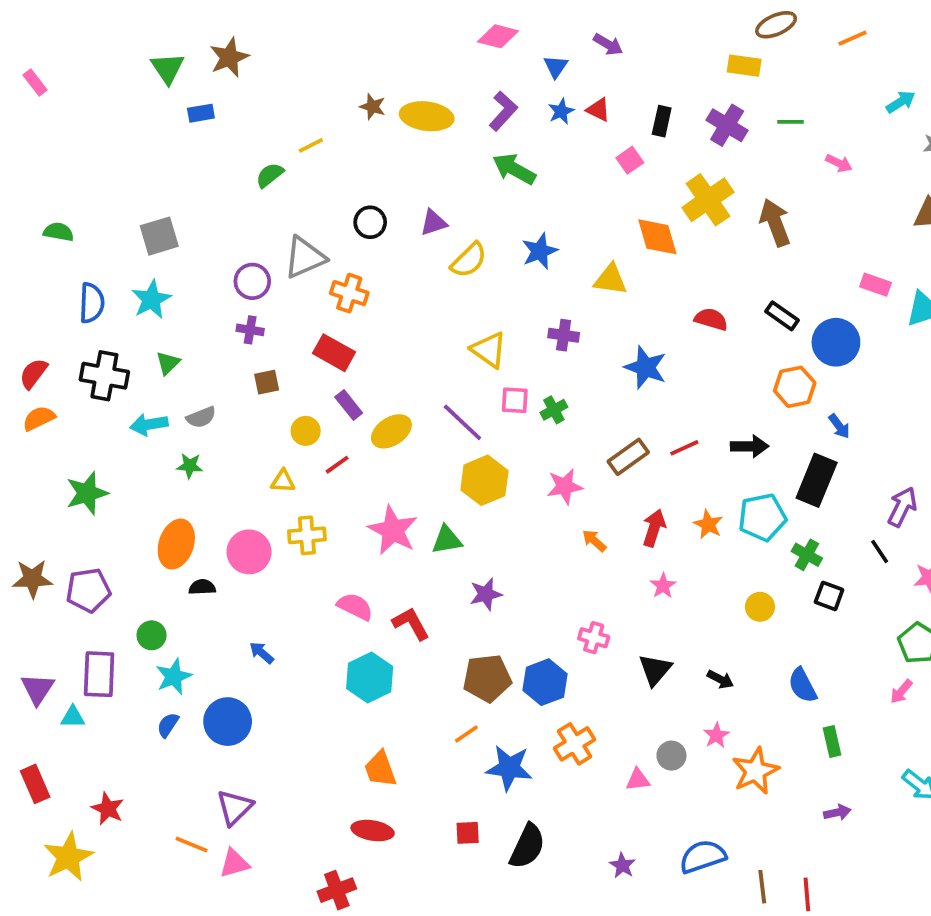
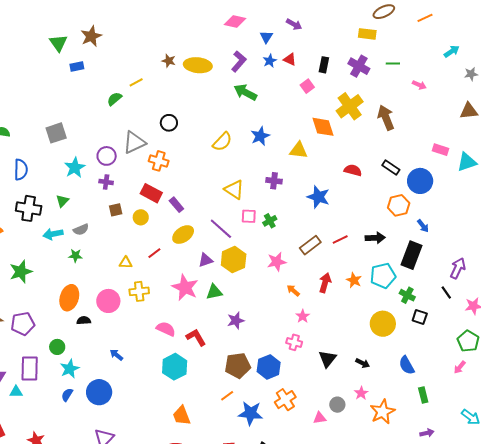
purple triangle: (434, 223) -> (206, 260), moved
cyan star: (151, 299) -> (75, 168), moved
purple rectangle: (349, 405) -> (176, 205), moved
yellow circle: (306, 431) -> (141, 217), moved
pink star: (663, 586) -> (303, 316), moved
yellow circle: (760, 607) -> (383, 324), size x1.6

